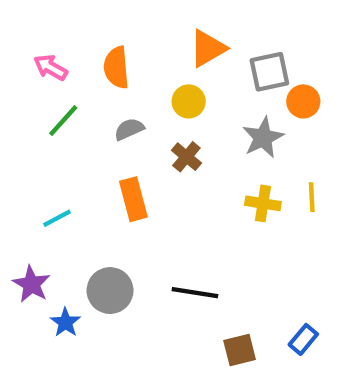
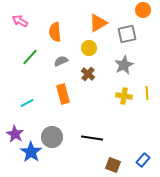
pink arrow: (51, 67) -> (20, 21), moved
orange circle: (303, 101) -> (143, 10), moved
blue star: (65, 322) -> (31, 152), size x1.5
brown square: (240, 350) -> (113, 165), turned 35

